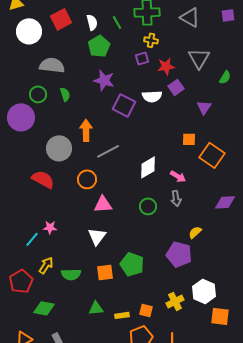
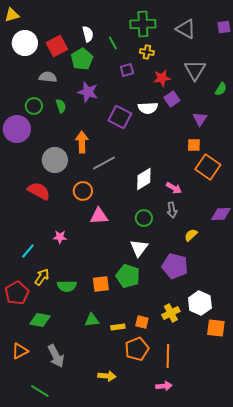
red square: (61, 19) -> (57, 46), moved
green line: (117, 22) -> (113, 43), moved
green pentagon: (99, 46) -> (82, 59), moved
purple square: (142, 58) -> (127, 70), moved
gray semicircle: (52, 65) -> (48, 77), size x0.7
purple star: (104, 80) -> (88, 92), moved
orange square: (189, 139) -> (194, 145), moved
pink star: (50, 227) -> (60, 237), moved
yellow semicircle: (195, 232) -> (191, 235), moved
white triangle: (97, 236) -> (139, 248), moved

